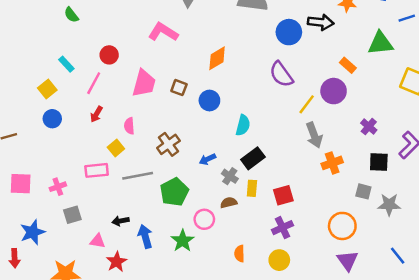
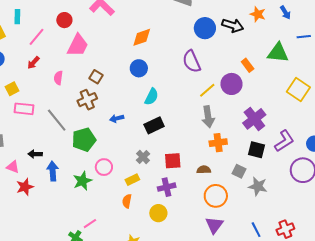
red circle: (109, 55) -> (64, 20), moved
cyan rectangle: (66, 64) -> (17, 17), turned 32
brown square: (179, 88) -> (96, 77), moved
blue circle: (209, 100) -> (139, 68), moved
purple cross: (369, 127) -> (254, 119), size x1.6
yellow square: (116, 148) -> (12, 89), moved
gray line: (138, 176) -> (57, 120), turned 50
gray cross: (230, 176) -> (143, 157), moved
yellow rectangle: (252, 188) -> (132, 180), moved, turned 48
brown semicircle: (229, 203) -> (204, 170), moved

